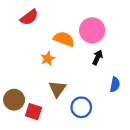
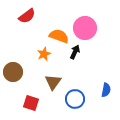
black arrow: (98, 57) -> (75, 52), moved
blue semicircle: (115, 85) -> (106, 90), moved
brown circle: (14, 100) -> (13, 72), moved

